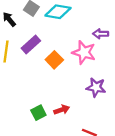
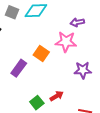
purple rectangle: (31, 44) -> (19, 68), moved

